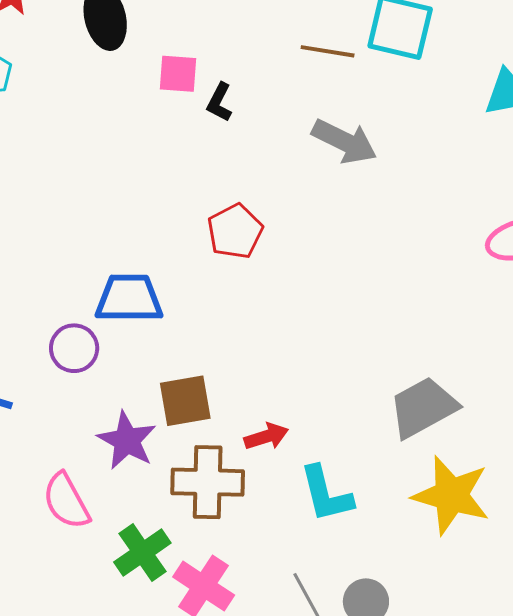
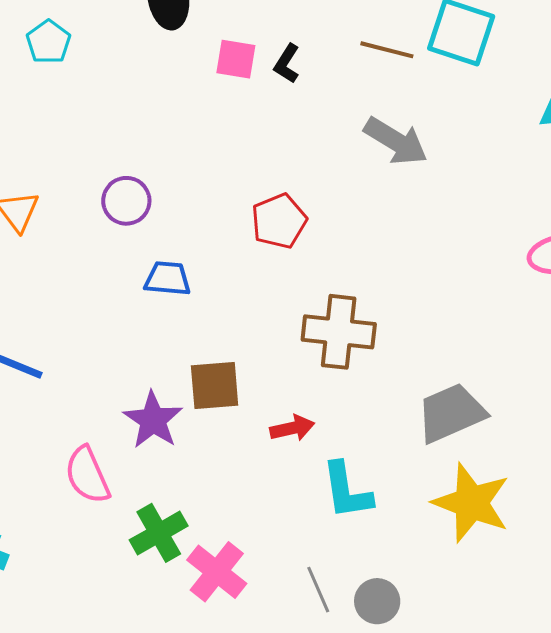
black L-shape: (219, 102) -> (287, 64), moved
blue trapezoid: (129, 298) -> (168, 279), size x0.7
purple circle: (74, 348) -> (126, 201), moved
brown cross: (208, 482) -> (339, 332), moved

